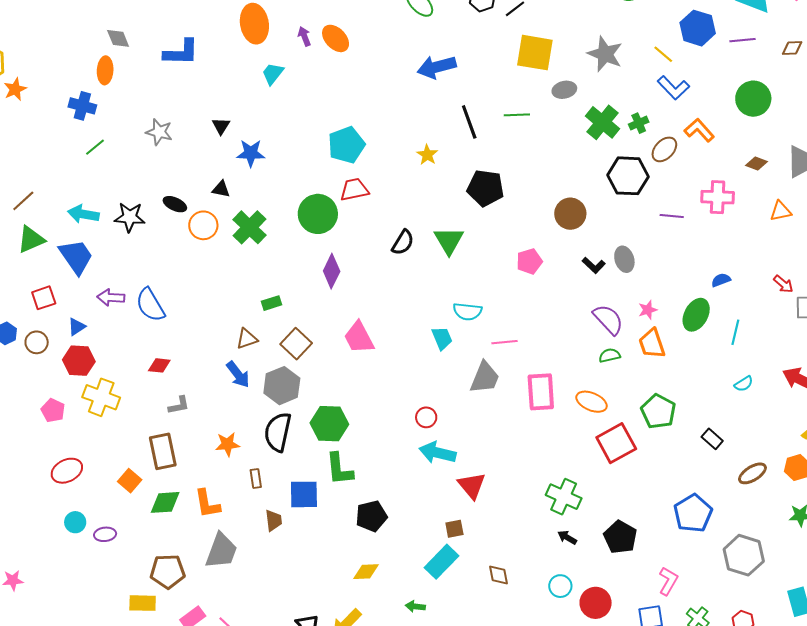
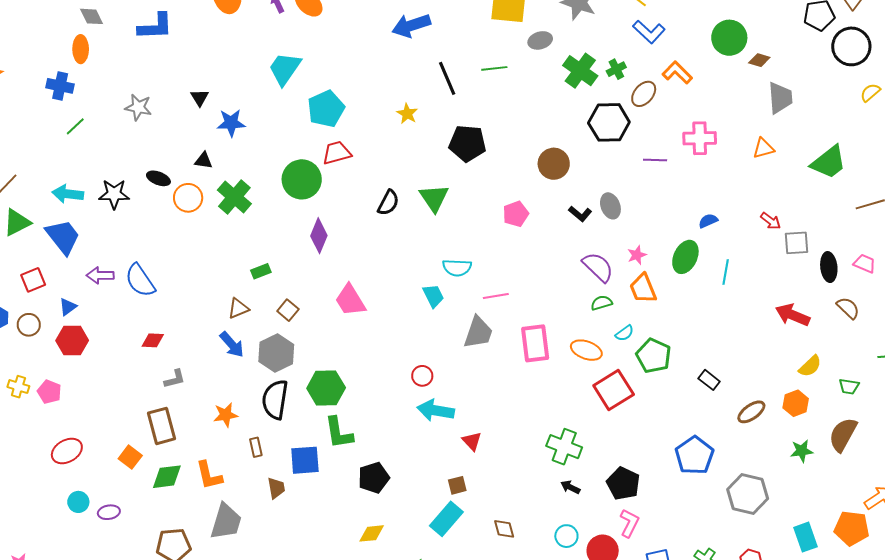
cyan trapezoid: (273, 74) -> (285, 69), moved, size x1.5
brown diamond: (756, 164) -> (759, 60), moved
brown square: (296, 344) -> (288, 310), size x0.7
cyan semicircle: (744, 384) -> (624, 333), moved
yellow cross: (101, 397) -> (18, 387), moved, size x0.6
red triangle: (472, 486) -> (472, 441), size x0.7
pink L-shape: (668, 581) -> (629, 523), moved

